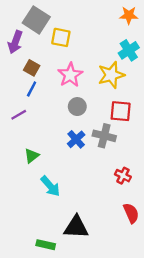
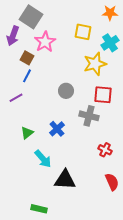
yellow square: (61, 37) -> (83, 32), moved
pink star: (70, 75) -> (45, 42), moved
blue cross: (76, 139) -> (57, 129), moved
black triangle: (76, 227) -> (65, 180), moved

